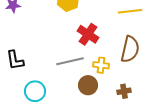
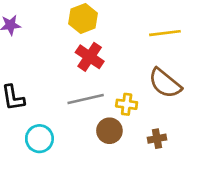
red cross: (88, 34) -> (90, 57), moved
brown semicircle: (130, 49) -> (165, 83), turned 116

